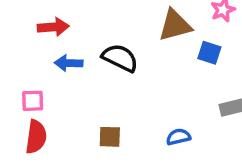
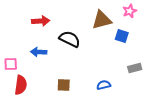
red arrow: (53, 27) -> (41, 21), moved
blue arrow: (69, 63) -> (39, 52), moved
pink square: (33, 101) -> (11, 64), moved

